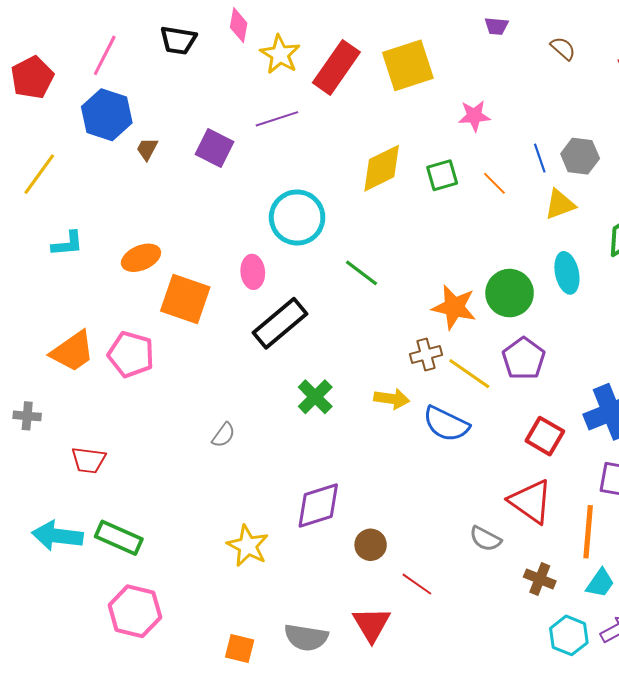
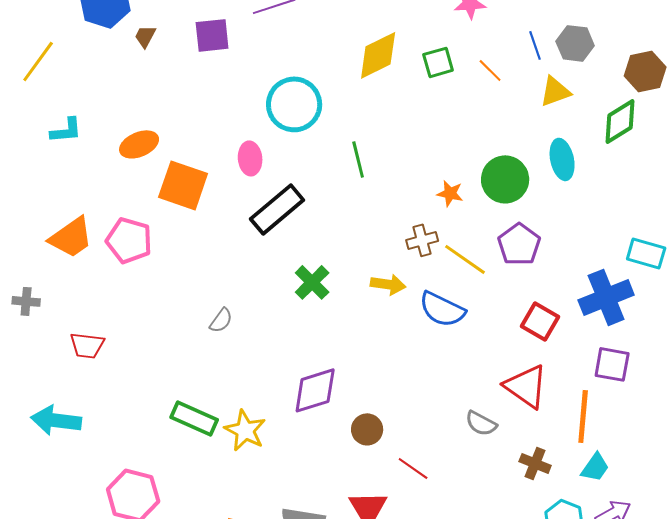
purple square: (214, 148) -> (212, 35), turned -33
green line: (362, 273) -> (358, 159), turned 39
orange star: (454, 307) -> (450, 193), size x0.6
green rectangle: (119, 538) -> (194, 418), moved

